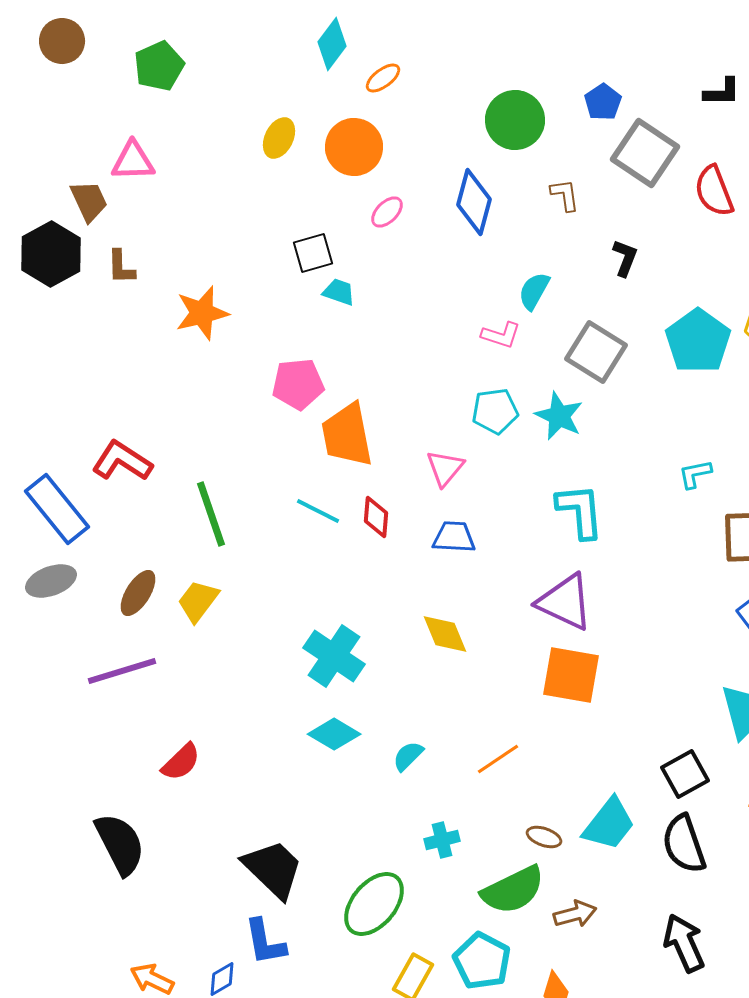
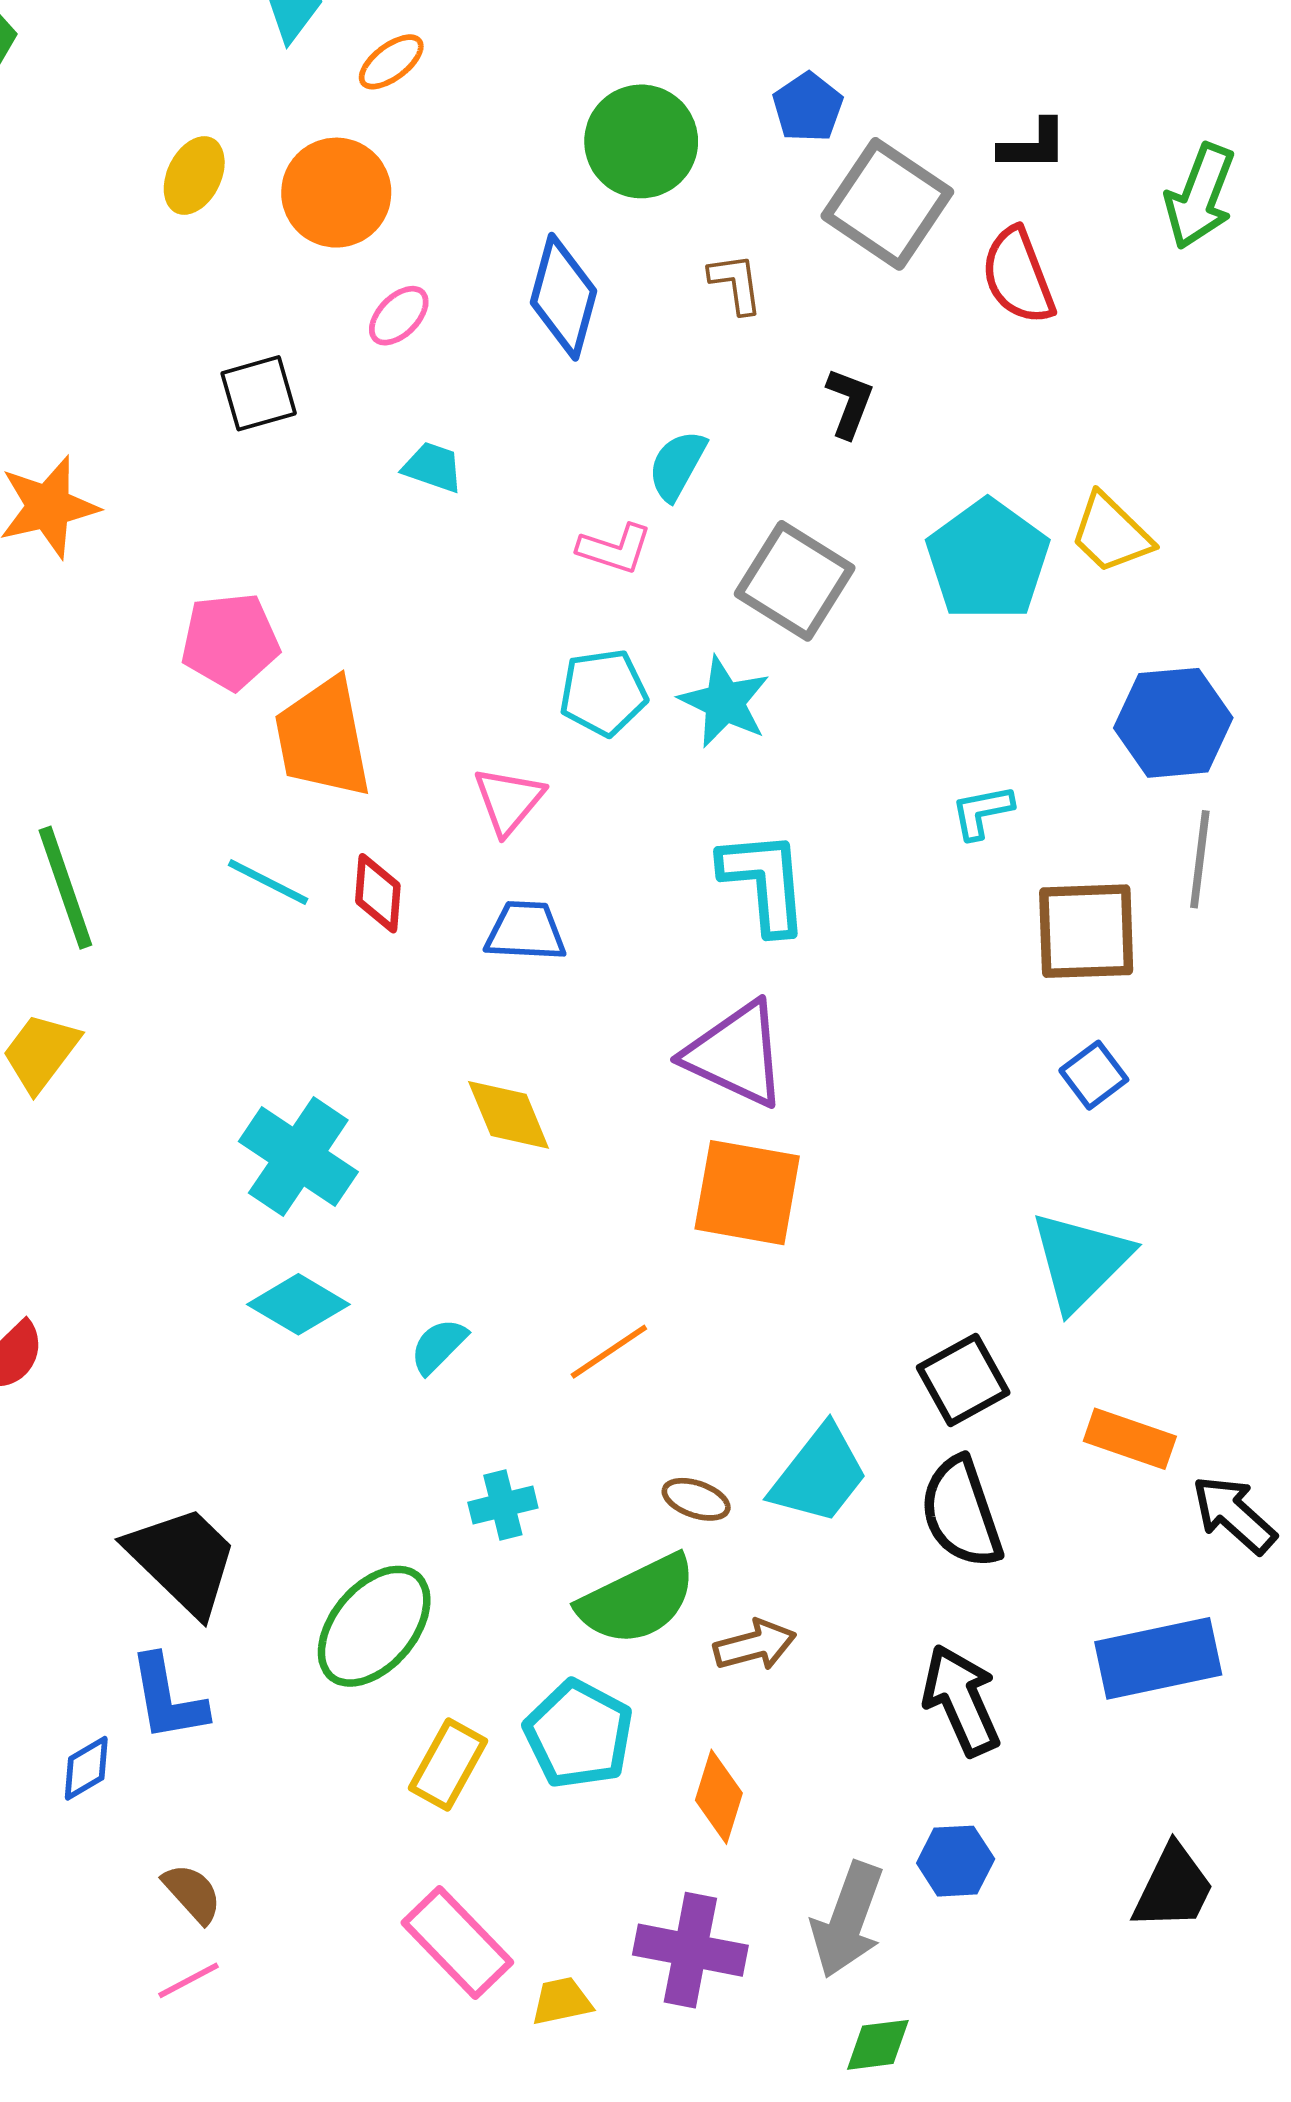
black L-shape: (722, 92) -> (1033, 145), moved
cyan trapezoid: (339, 292) -> (433, 467), moved

